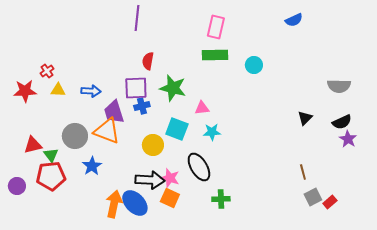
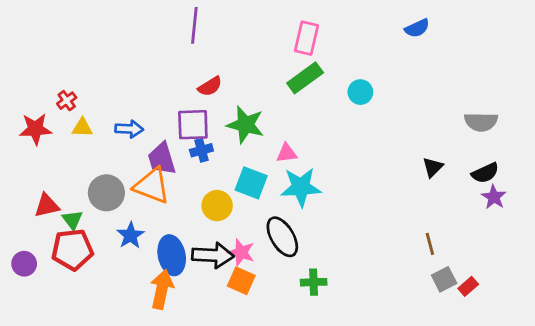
green rectangle: (215, 55) -> (305, 78), turned -35
red semicircle: (148, 61) -> (210, 86), turned -132
cyan star: (212, 132) -> (301, 187), size x1.6
blue ellipse: (135, 203) -> (172, 255), moved, turned 32

